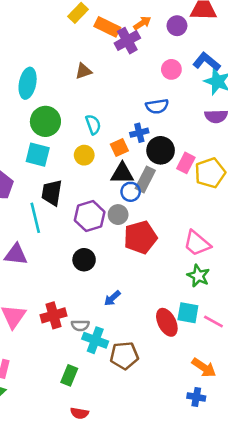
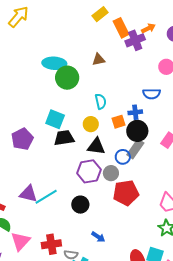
orange rectangle: (107, 27) -> (121, 28), turned 30
cyan ellipse: (28, 83) -> (54, 63), turned 75
green circle: (45, 121) -> (67, 78), moved
black circle: (161, 150) -> (137, 131), moved
black triangle: (122, 173) -> (96, 146), moved
black trapezoid: (52, 193) -> (64, 138), moved, turned 65
cyan line: (35, 218) -> (46, 197), moved, turned 65
blue arrow: (112, 298) -> (98, 237), turned -112

